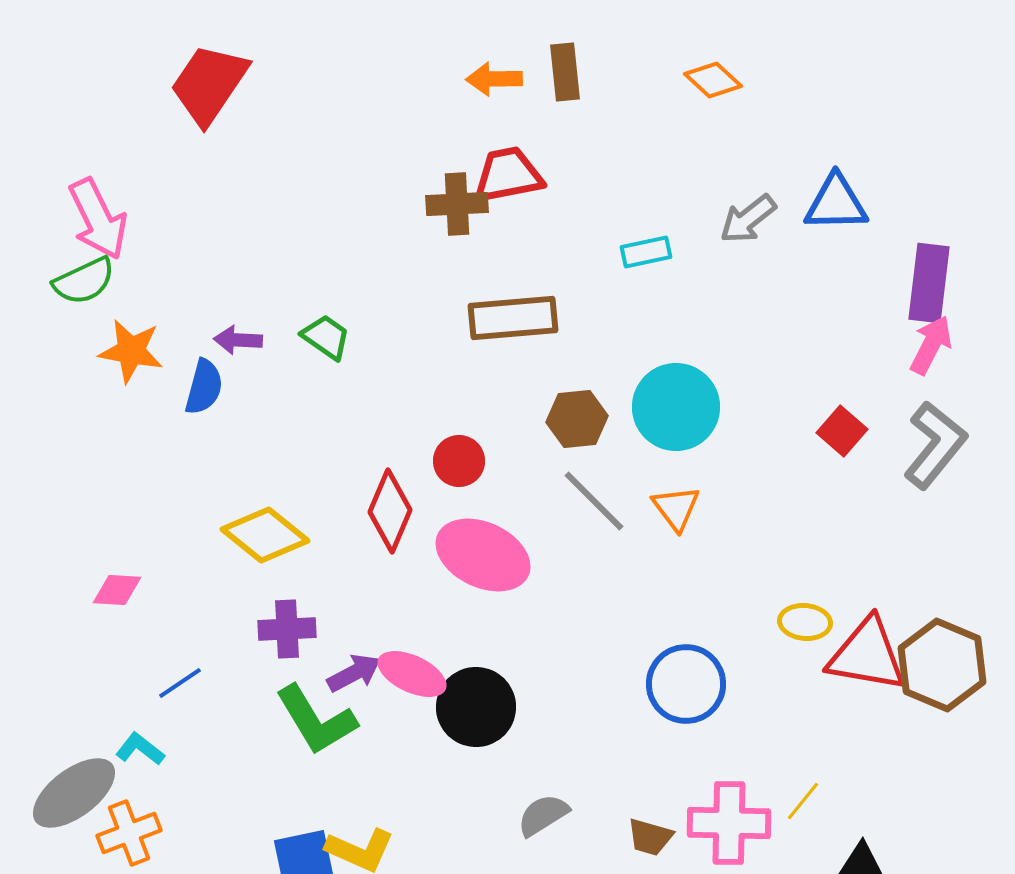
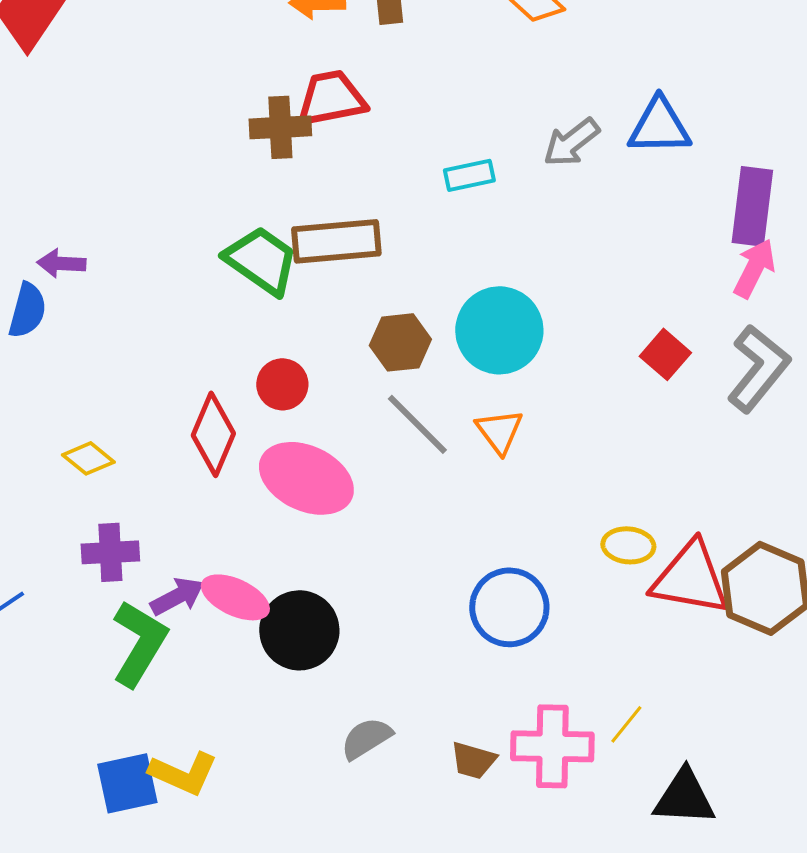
green trapezoid: (326, 337) -> (261, 260), moved, size x1.5
yellow diamond: (265, 535) -> (88, 458), size x0.6
green L-shape: (316, 720) -> (139, 643), turned -118

